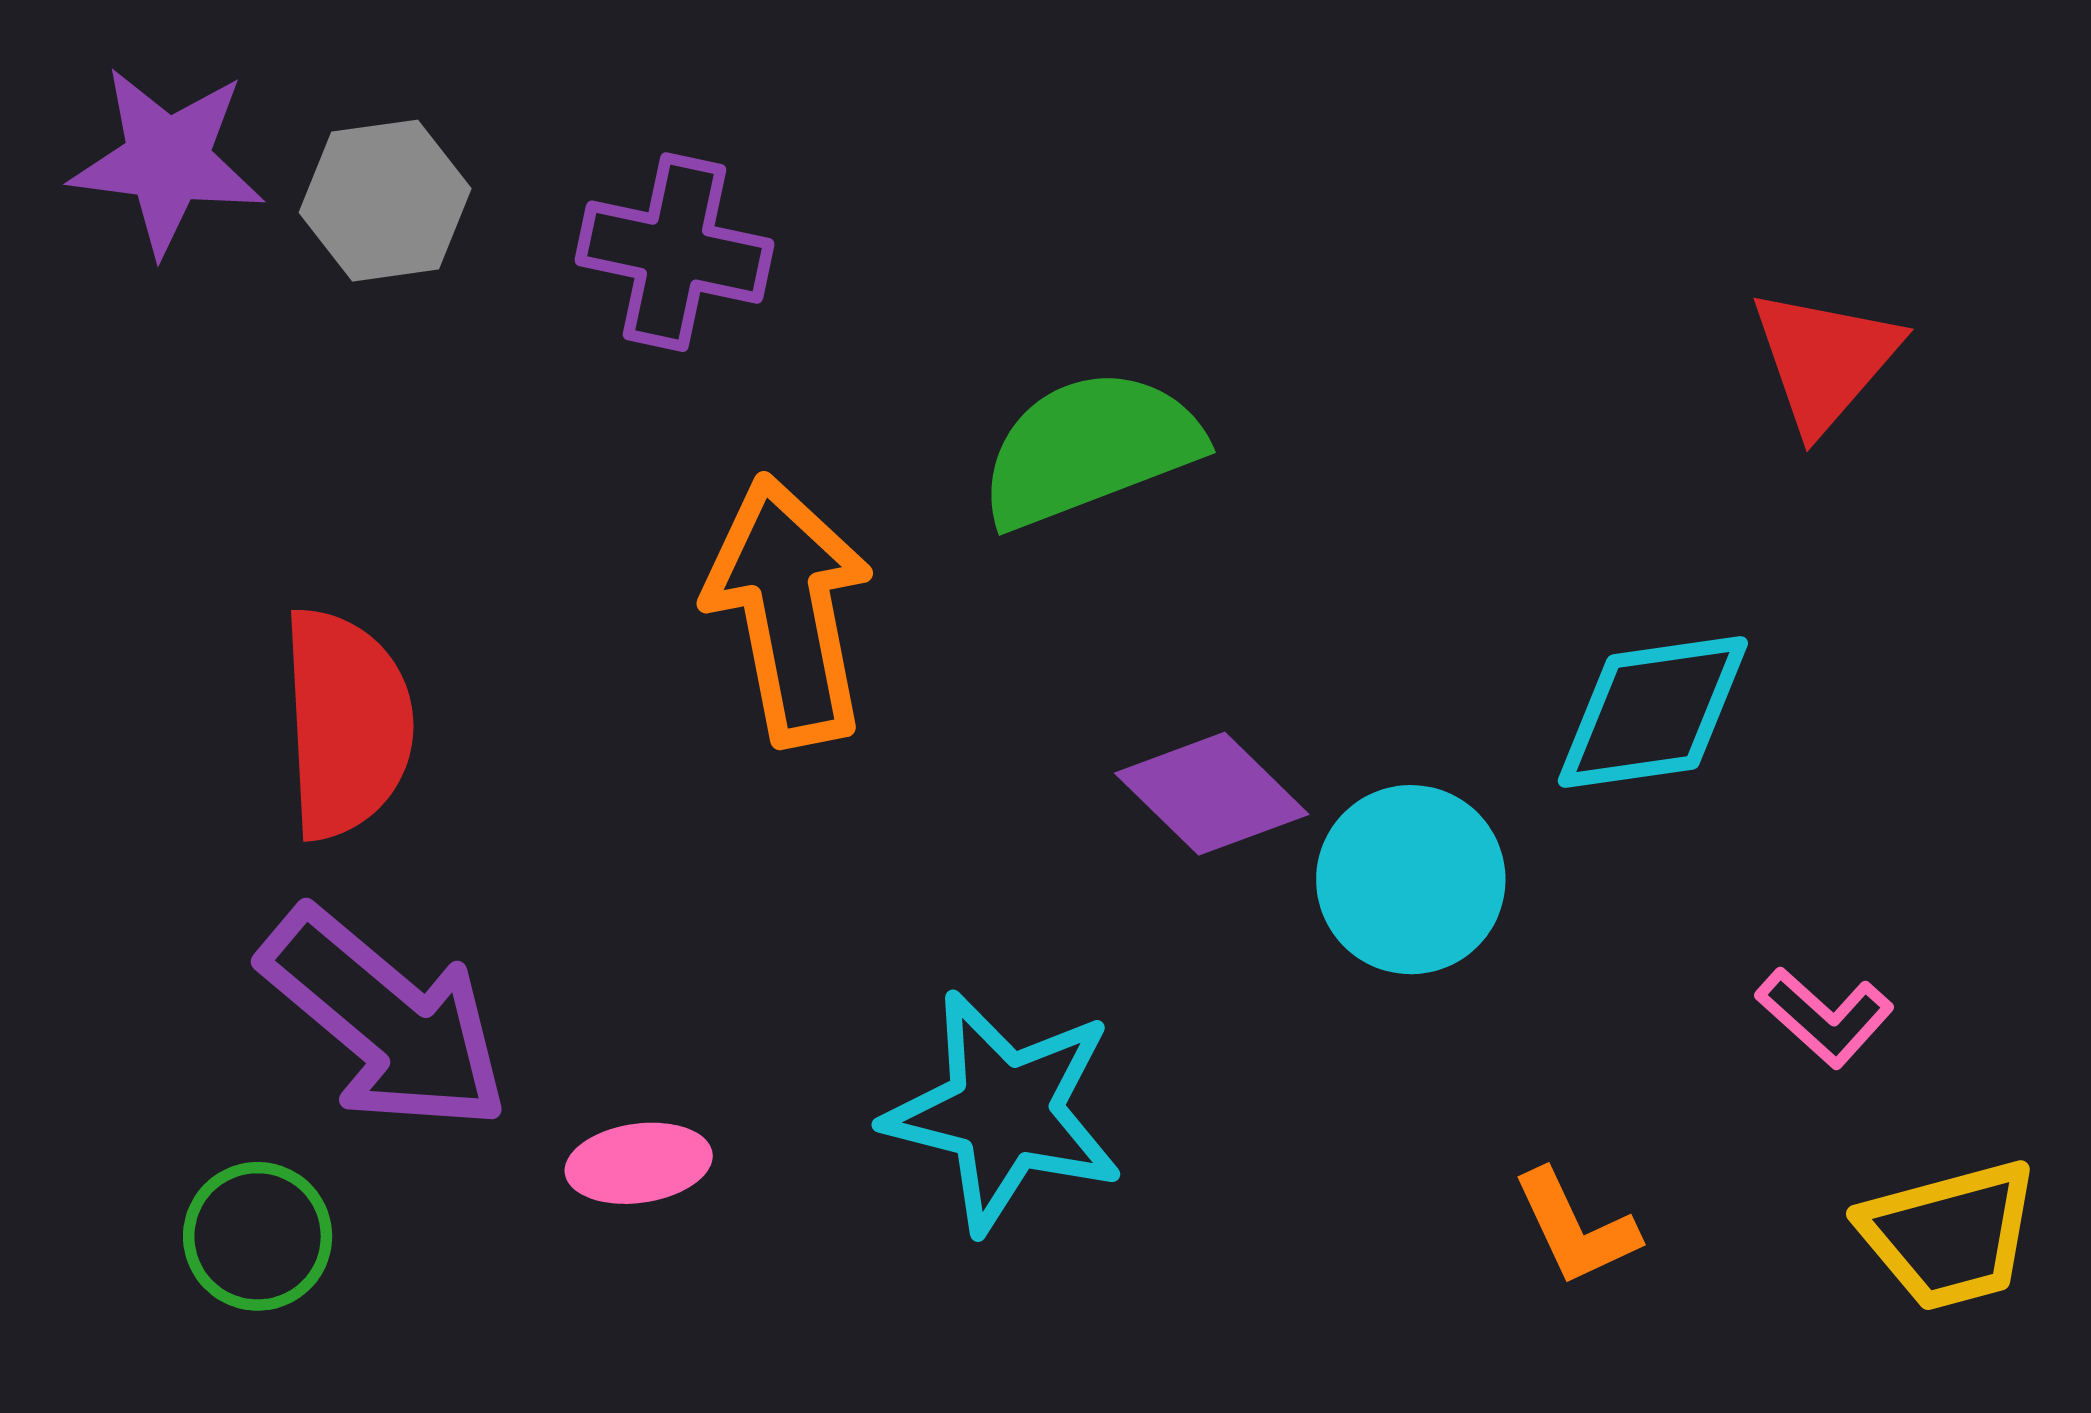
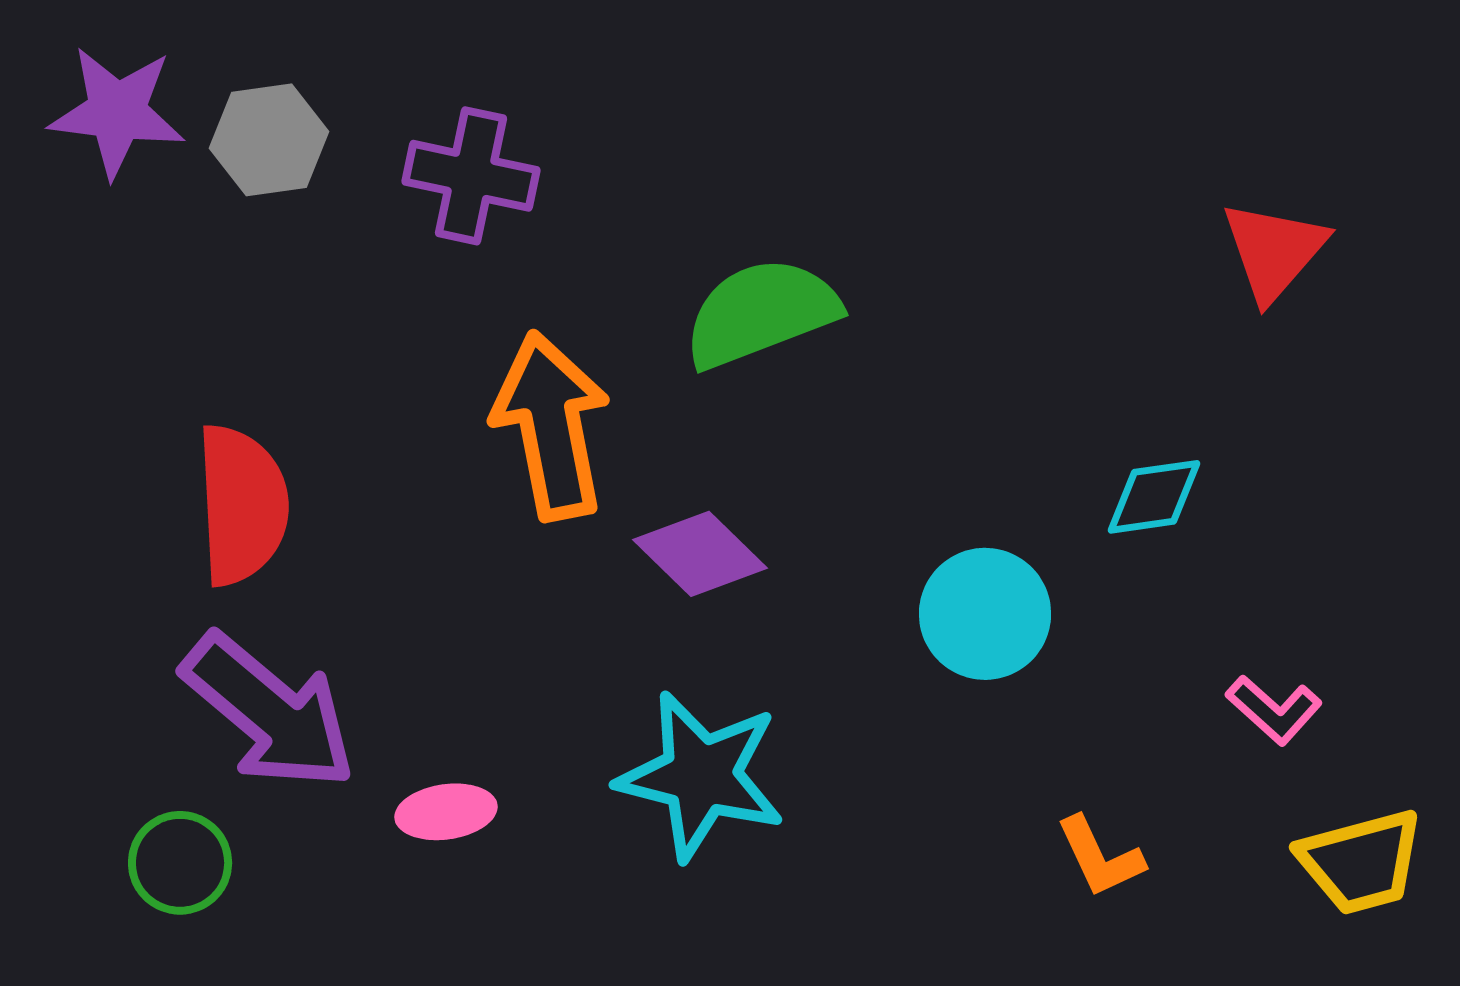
cyan diamond: (1653, 712) -> (1154, 497), size x0.7
purple diamond: (1212, 794) -> (700, 554), moved

